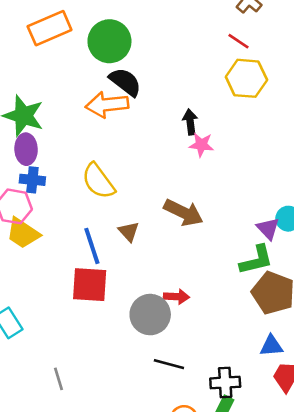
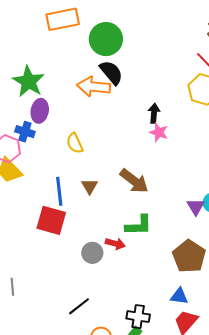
purple ellipse: (26, 149) -> (40, 111), moved
yellow semicircle: (98, 181) -> (75, 143), size x0.7
green L-shape: (256, 260) -> (139, 225), moved
gray circle: (150, 315) -> (92, 253), size x0.7
black line: (169, 364) -> (79, 306), moved, turned -65

